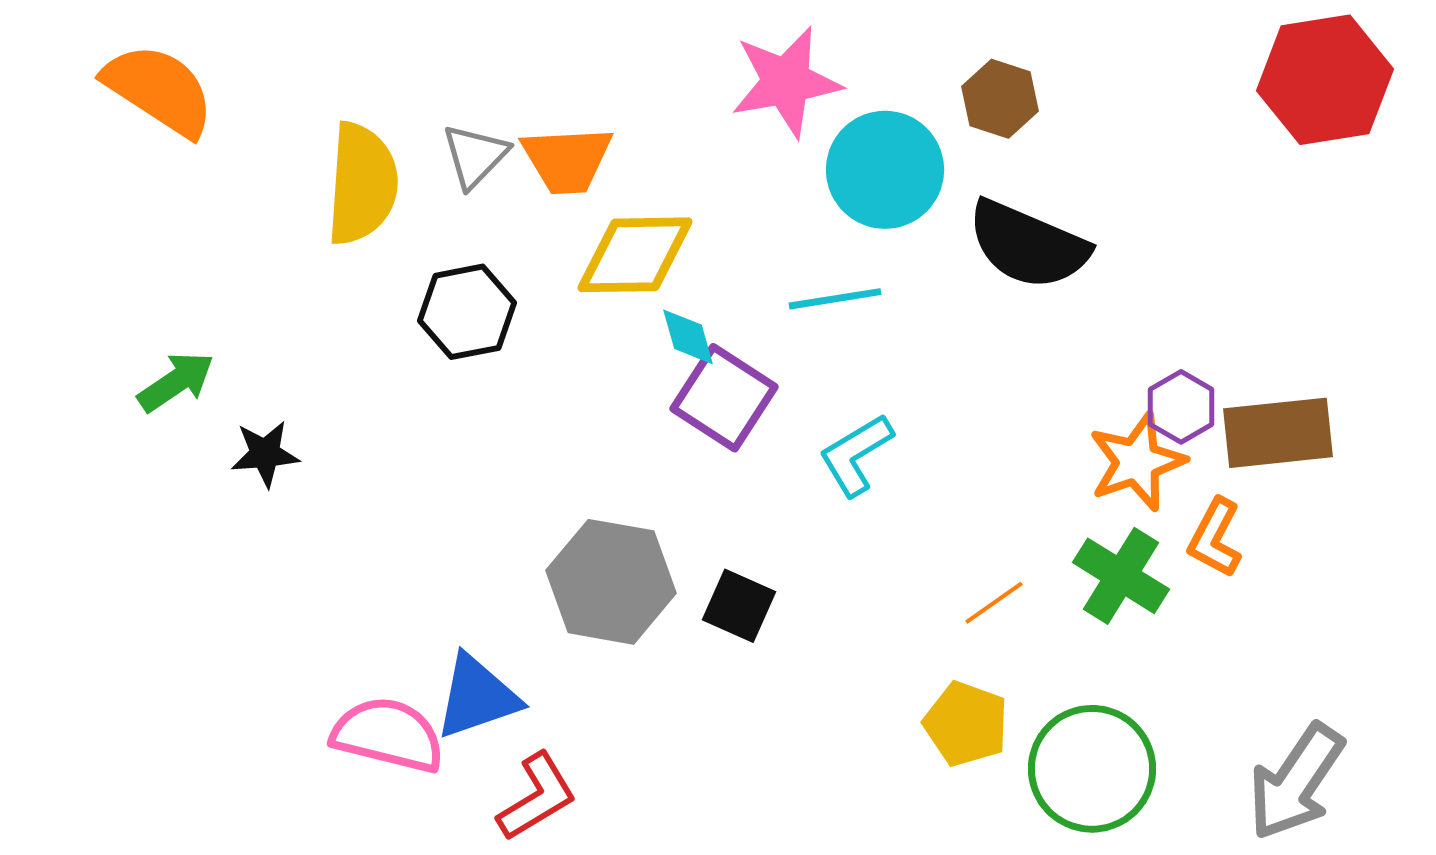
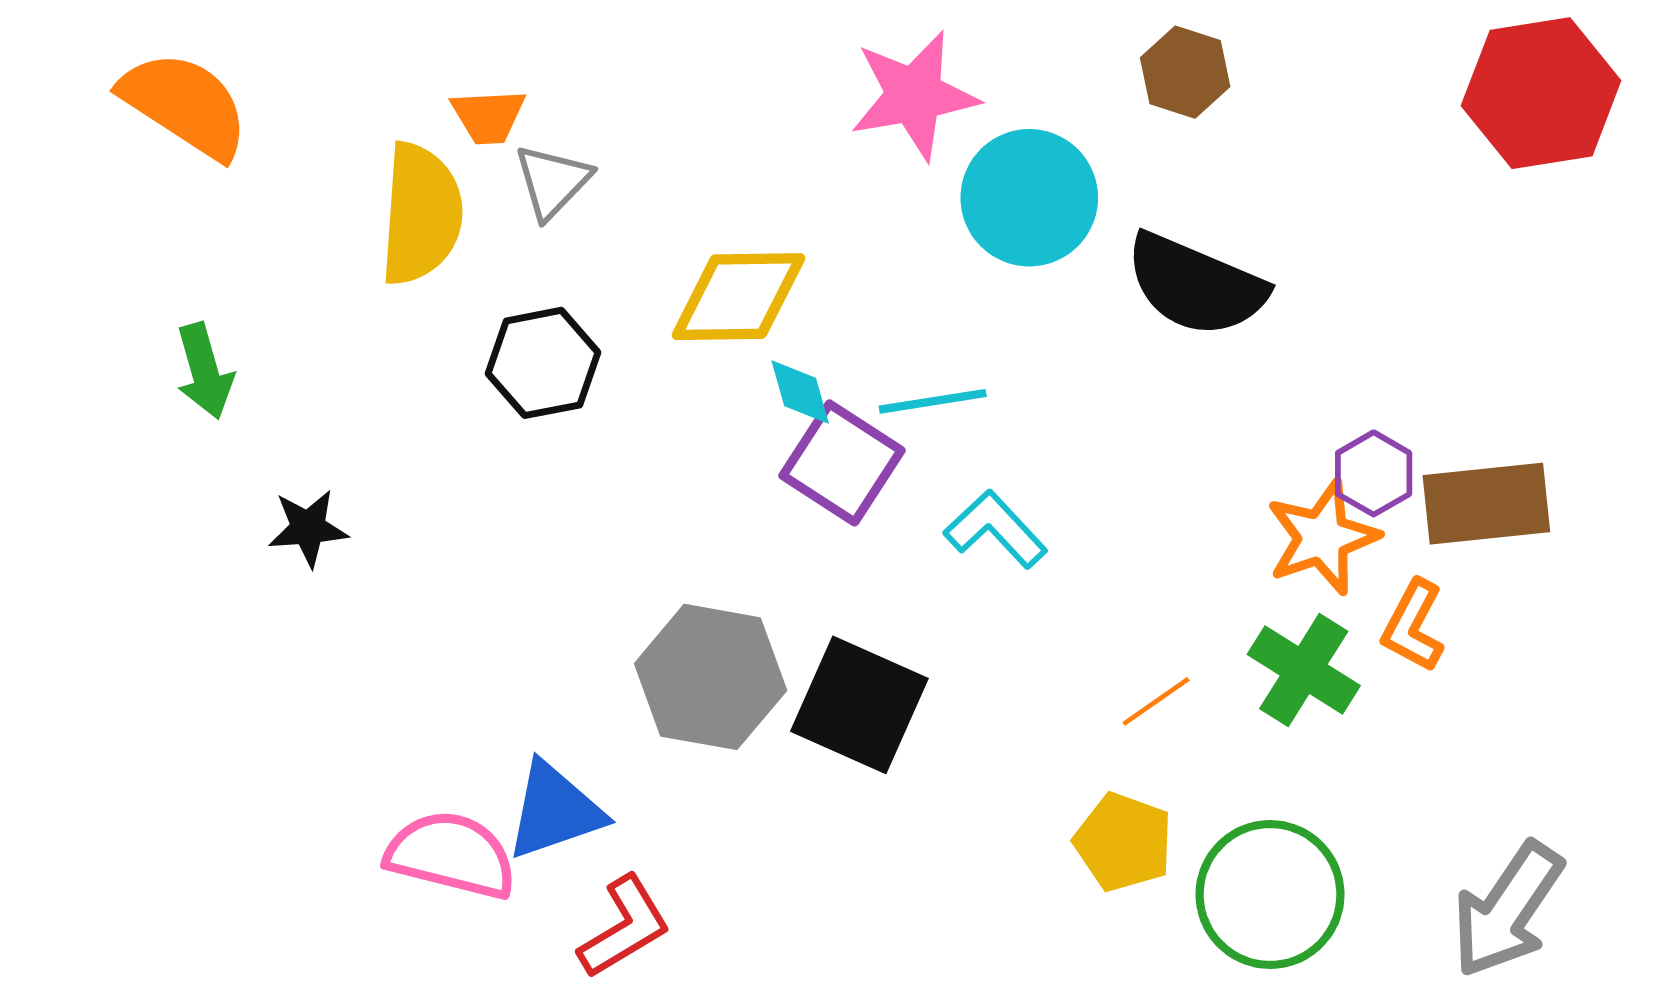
brown hexagon: (1000, 99) -> (1185, 72), moved
orange trapezoid: (567, 160) -> (488, 116), moved, size x0.7
cyan line: (835, 299) -> (933, 401), moved
green arrow: (176, 382) -> (205, 371), moved, turned 108
cyan L-shape: (856, 455) -> (996, 529), turned 78
black square: (739, 606) -> (859, 705), size x1.6

